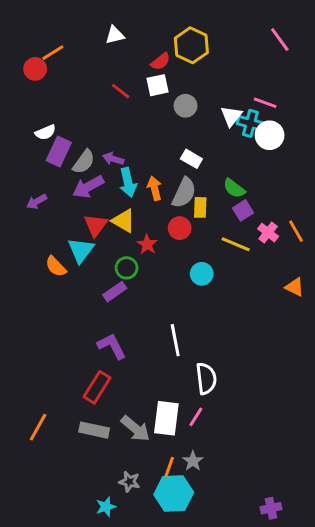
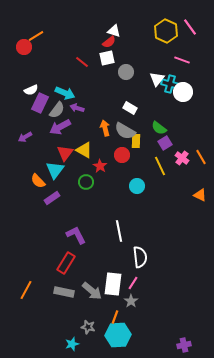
white triangle: (115, 35) -> (114, 31), moved, turned 32
yellow hexagon: (191, 45) -> (166, 31), moved
pink line: (265, 103) -> (182, 60), moved
cyan arrow: (128, 182) -> (65, 93), moved, turned -54
gray semicircle: (184, 193) -> (125, 131), turned 95
yellow line: (236, 244) -> (160, 166), turned 42
purple rectangle: (115, 292) -> (52, 198), moved
gray star: (193, 461) -> (131, 301), moved

